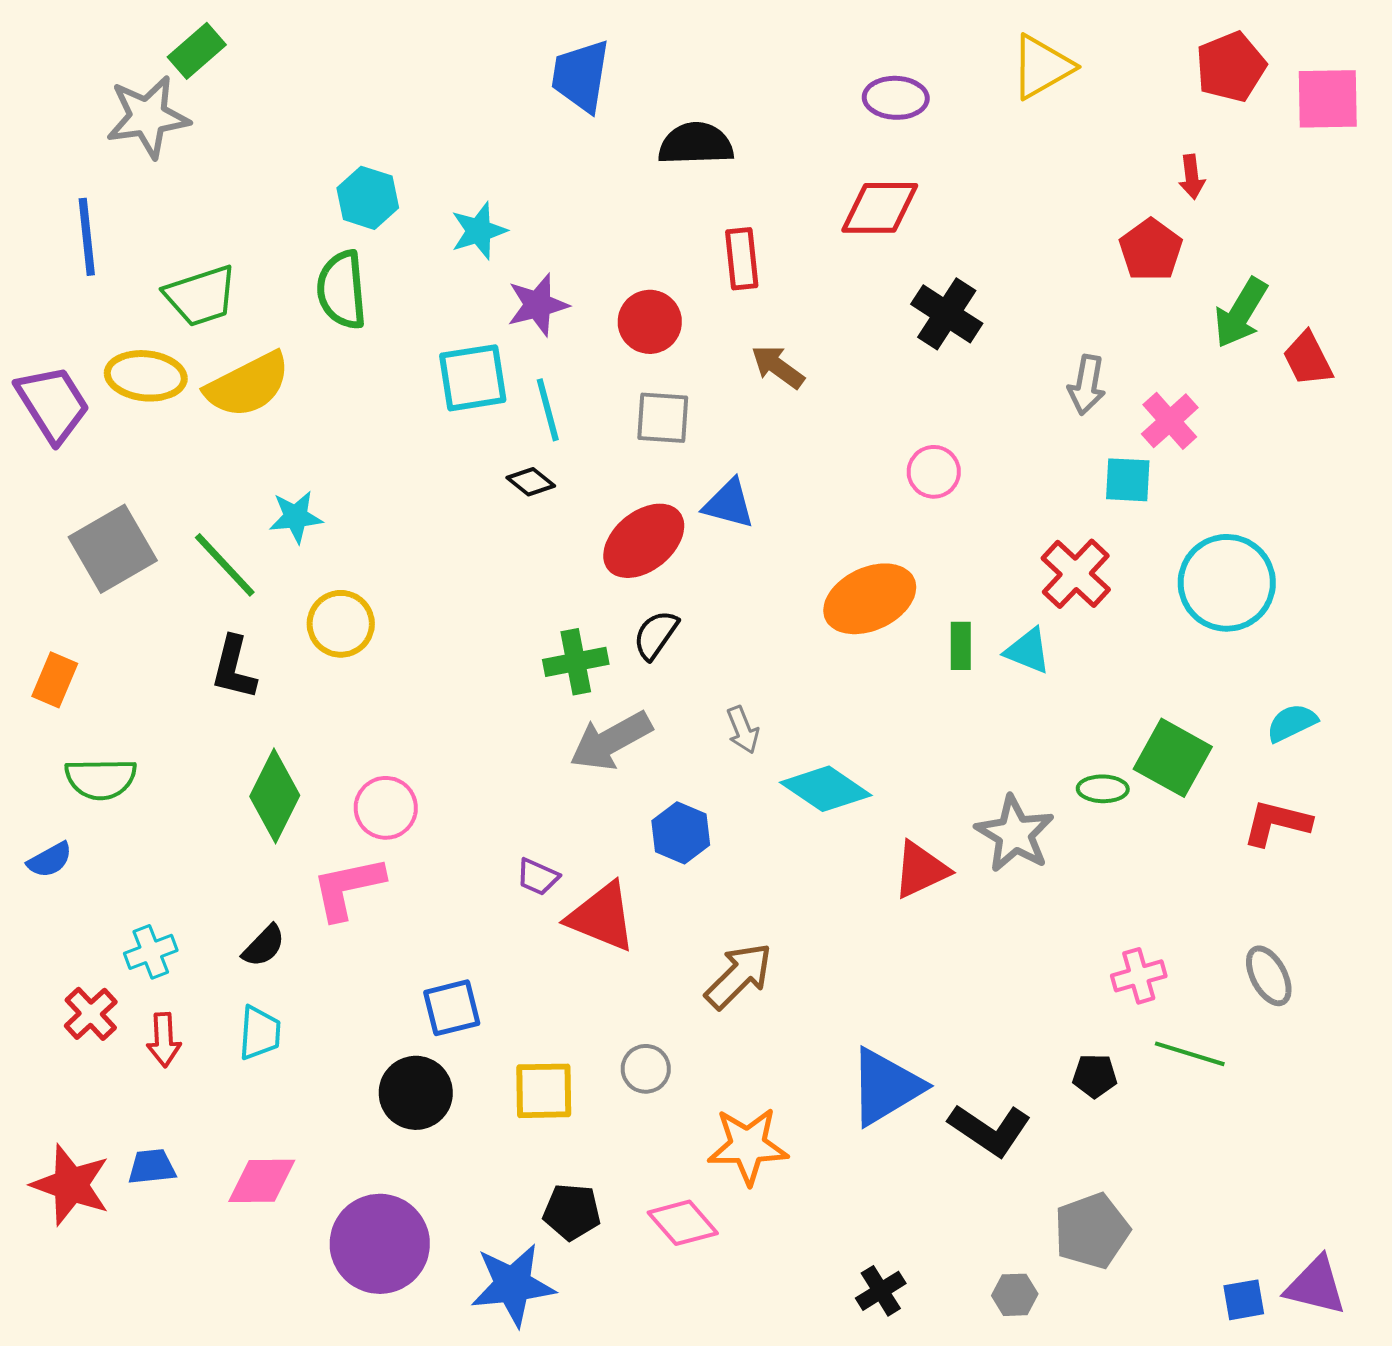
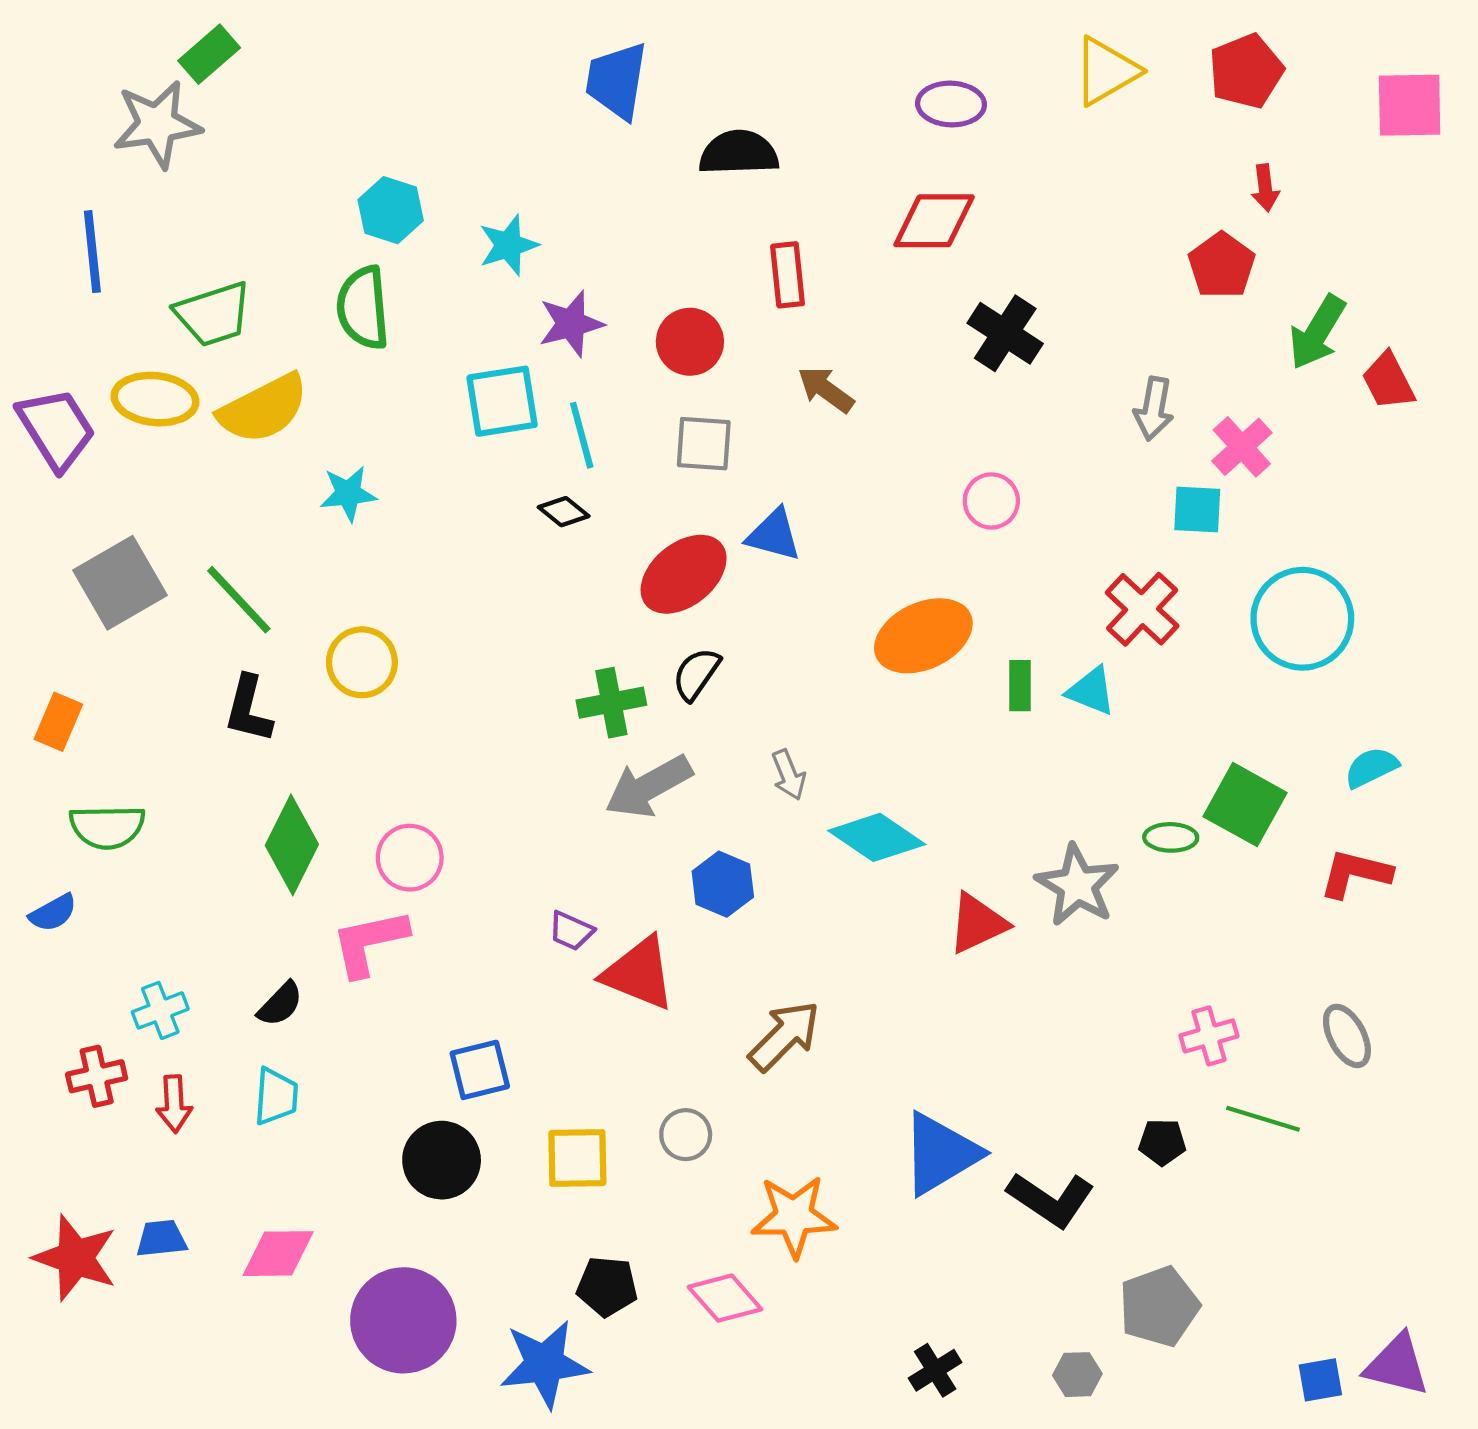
red pentagon: (1231, 67) -> (1246, 71), moved
cyan star: (296, 517) -> (348, 494), moved
red cross: (91, 1014) -> (97, 1076), turned 30

